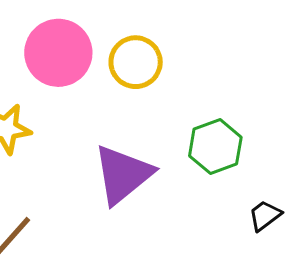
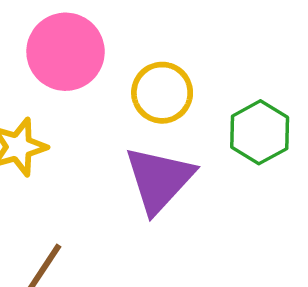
yellow circle: (136, 62) -> (162, 93), moved

